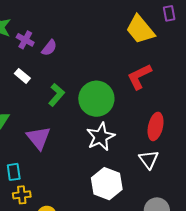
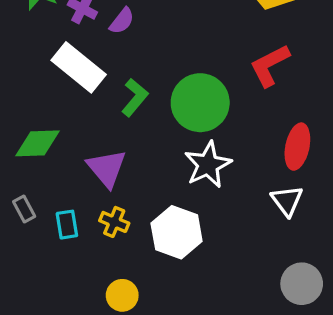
white rectangle: (22, 76) -> (79, 67), size x2.0
white hexagon: (107, 184) -> (177, 232), moved
yellow cross: (22, 195) -> (114, 222), moved, turned 30

